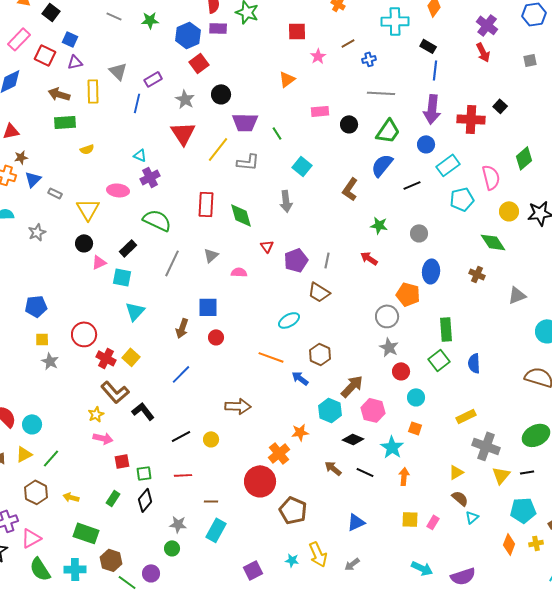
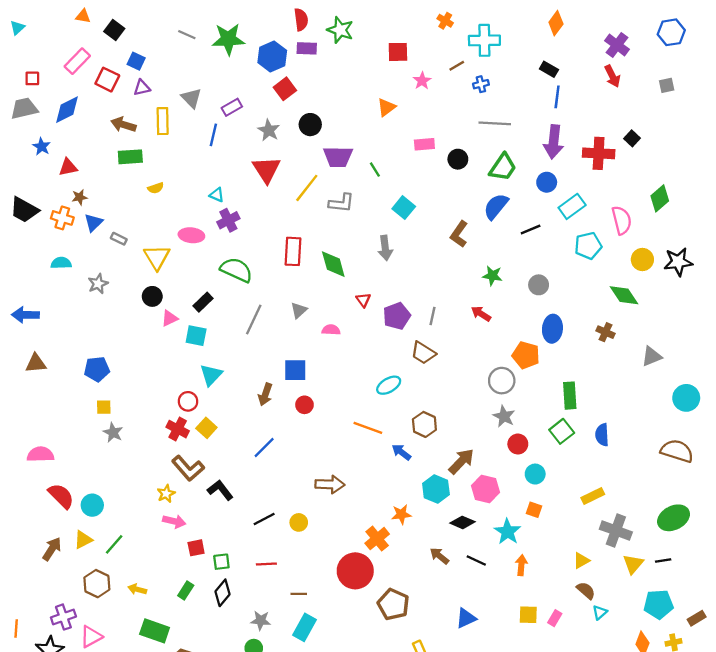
green star: (150, 20) -> (228, 39), size x1.6
cyan cross: (395, 21) -> (484, 40), moved
red circle: (84, 334) -> (188, 401), moved, size x0.7

